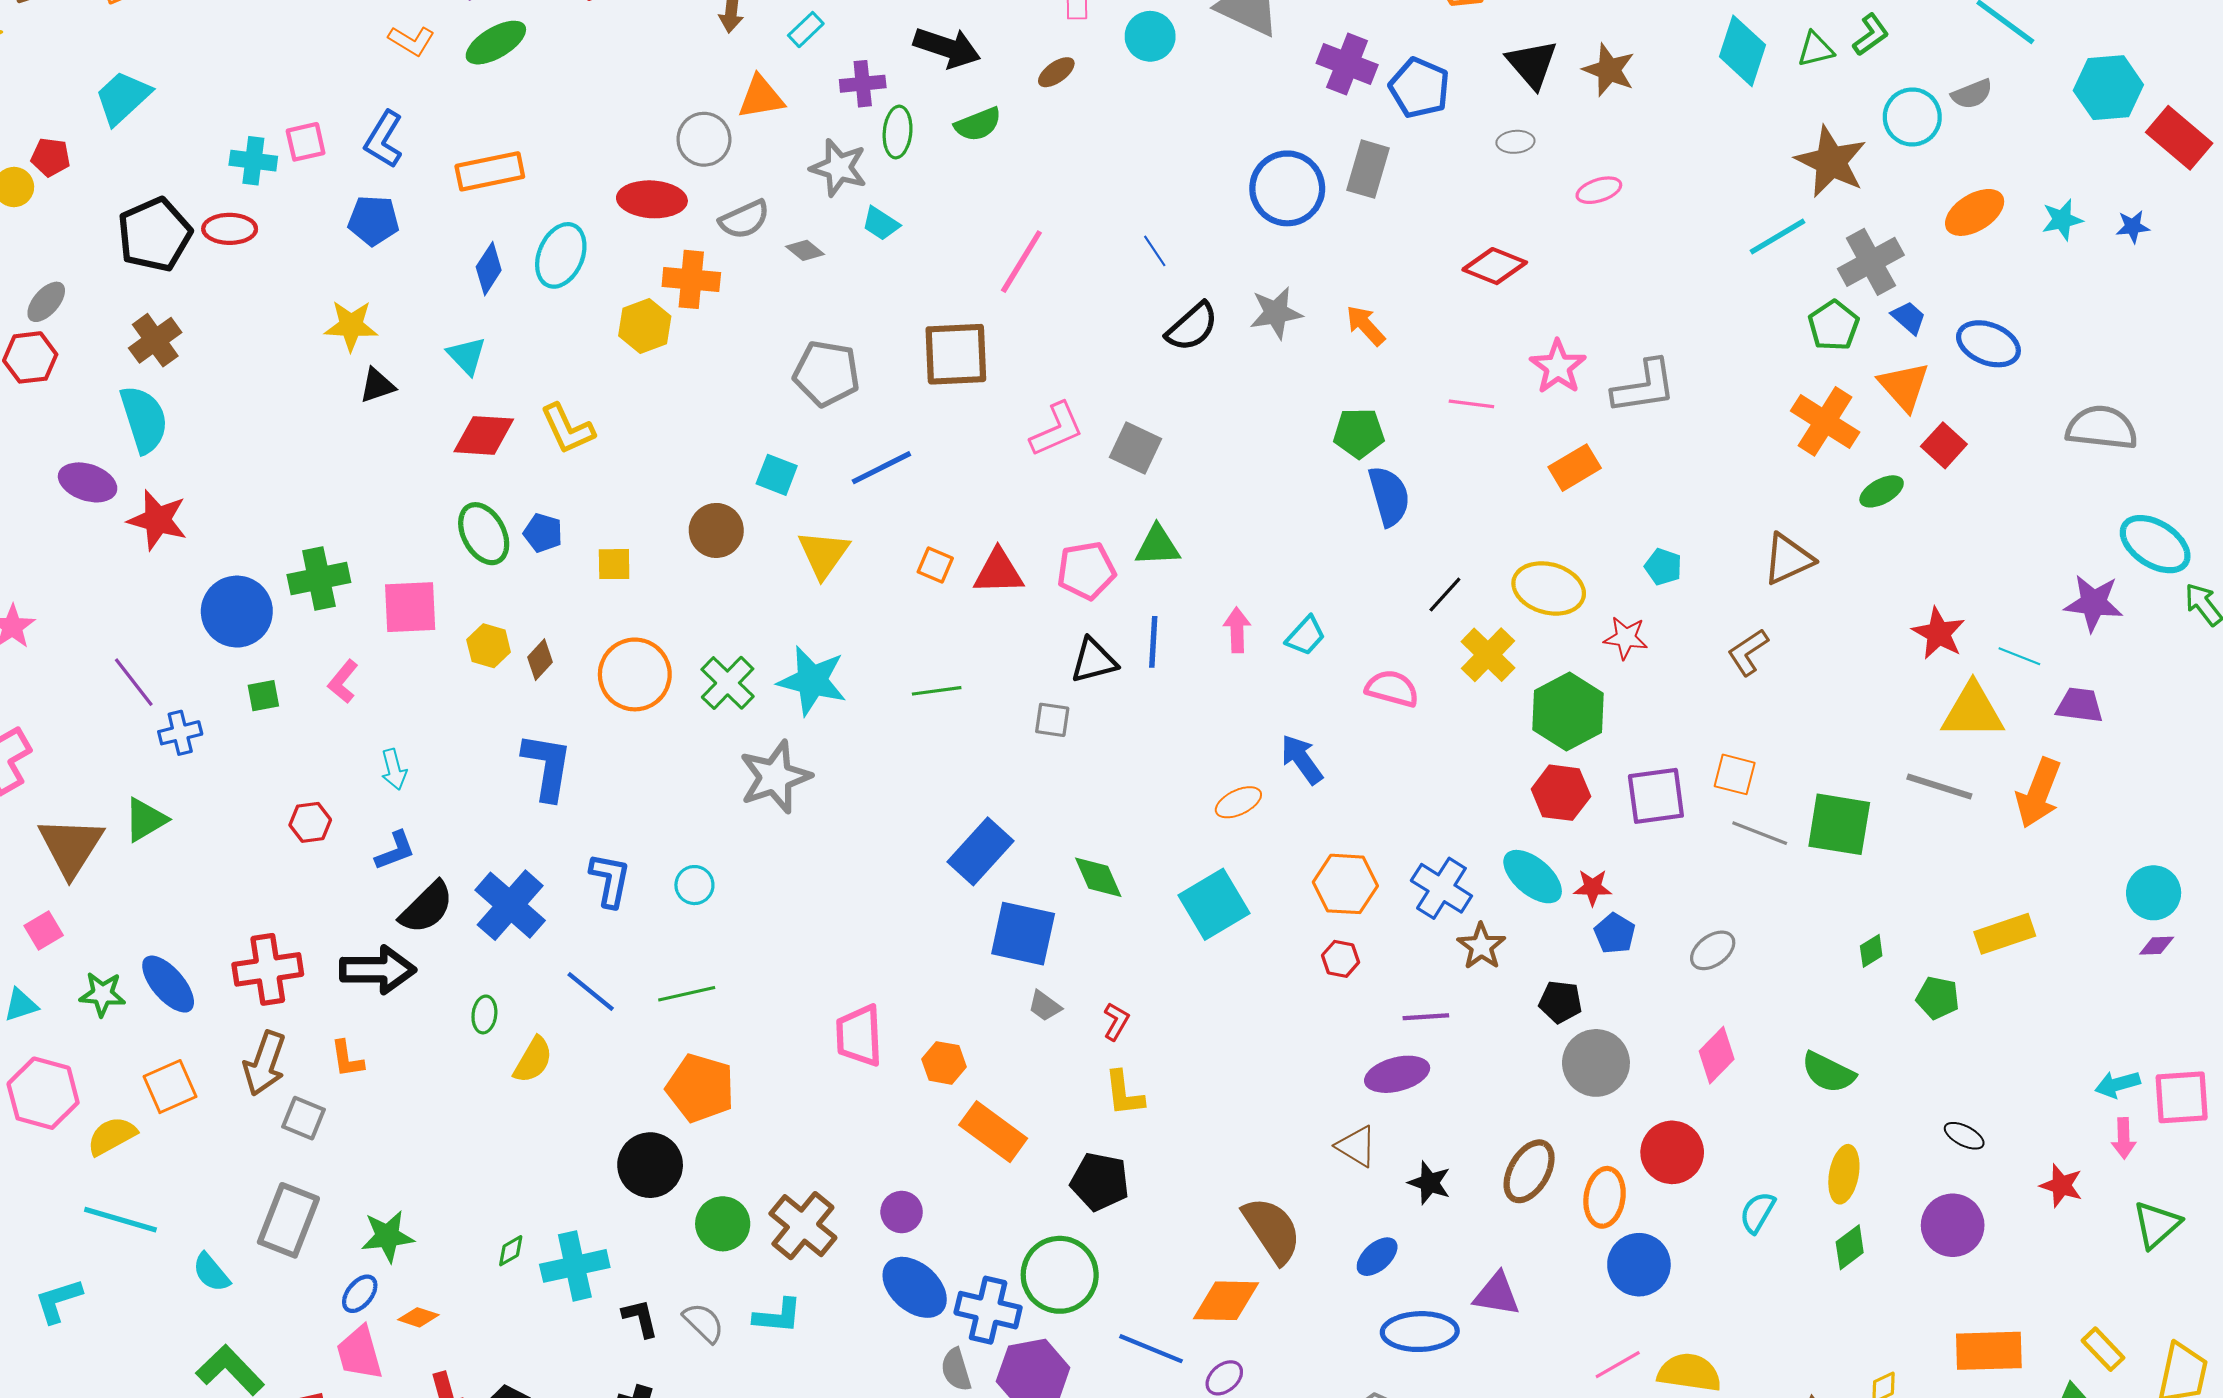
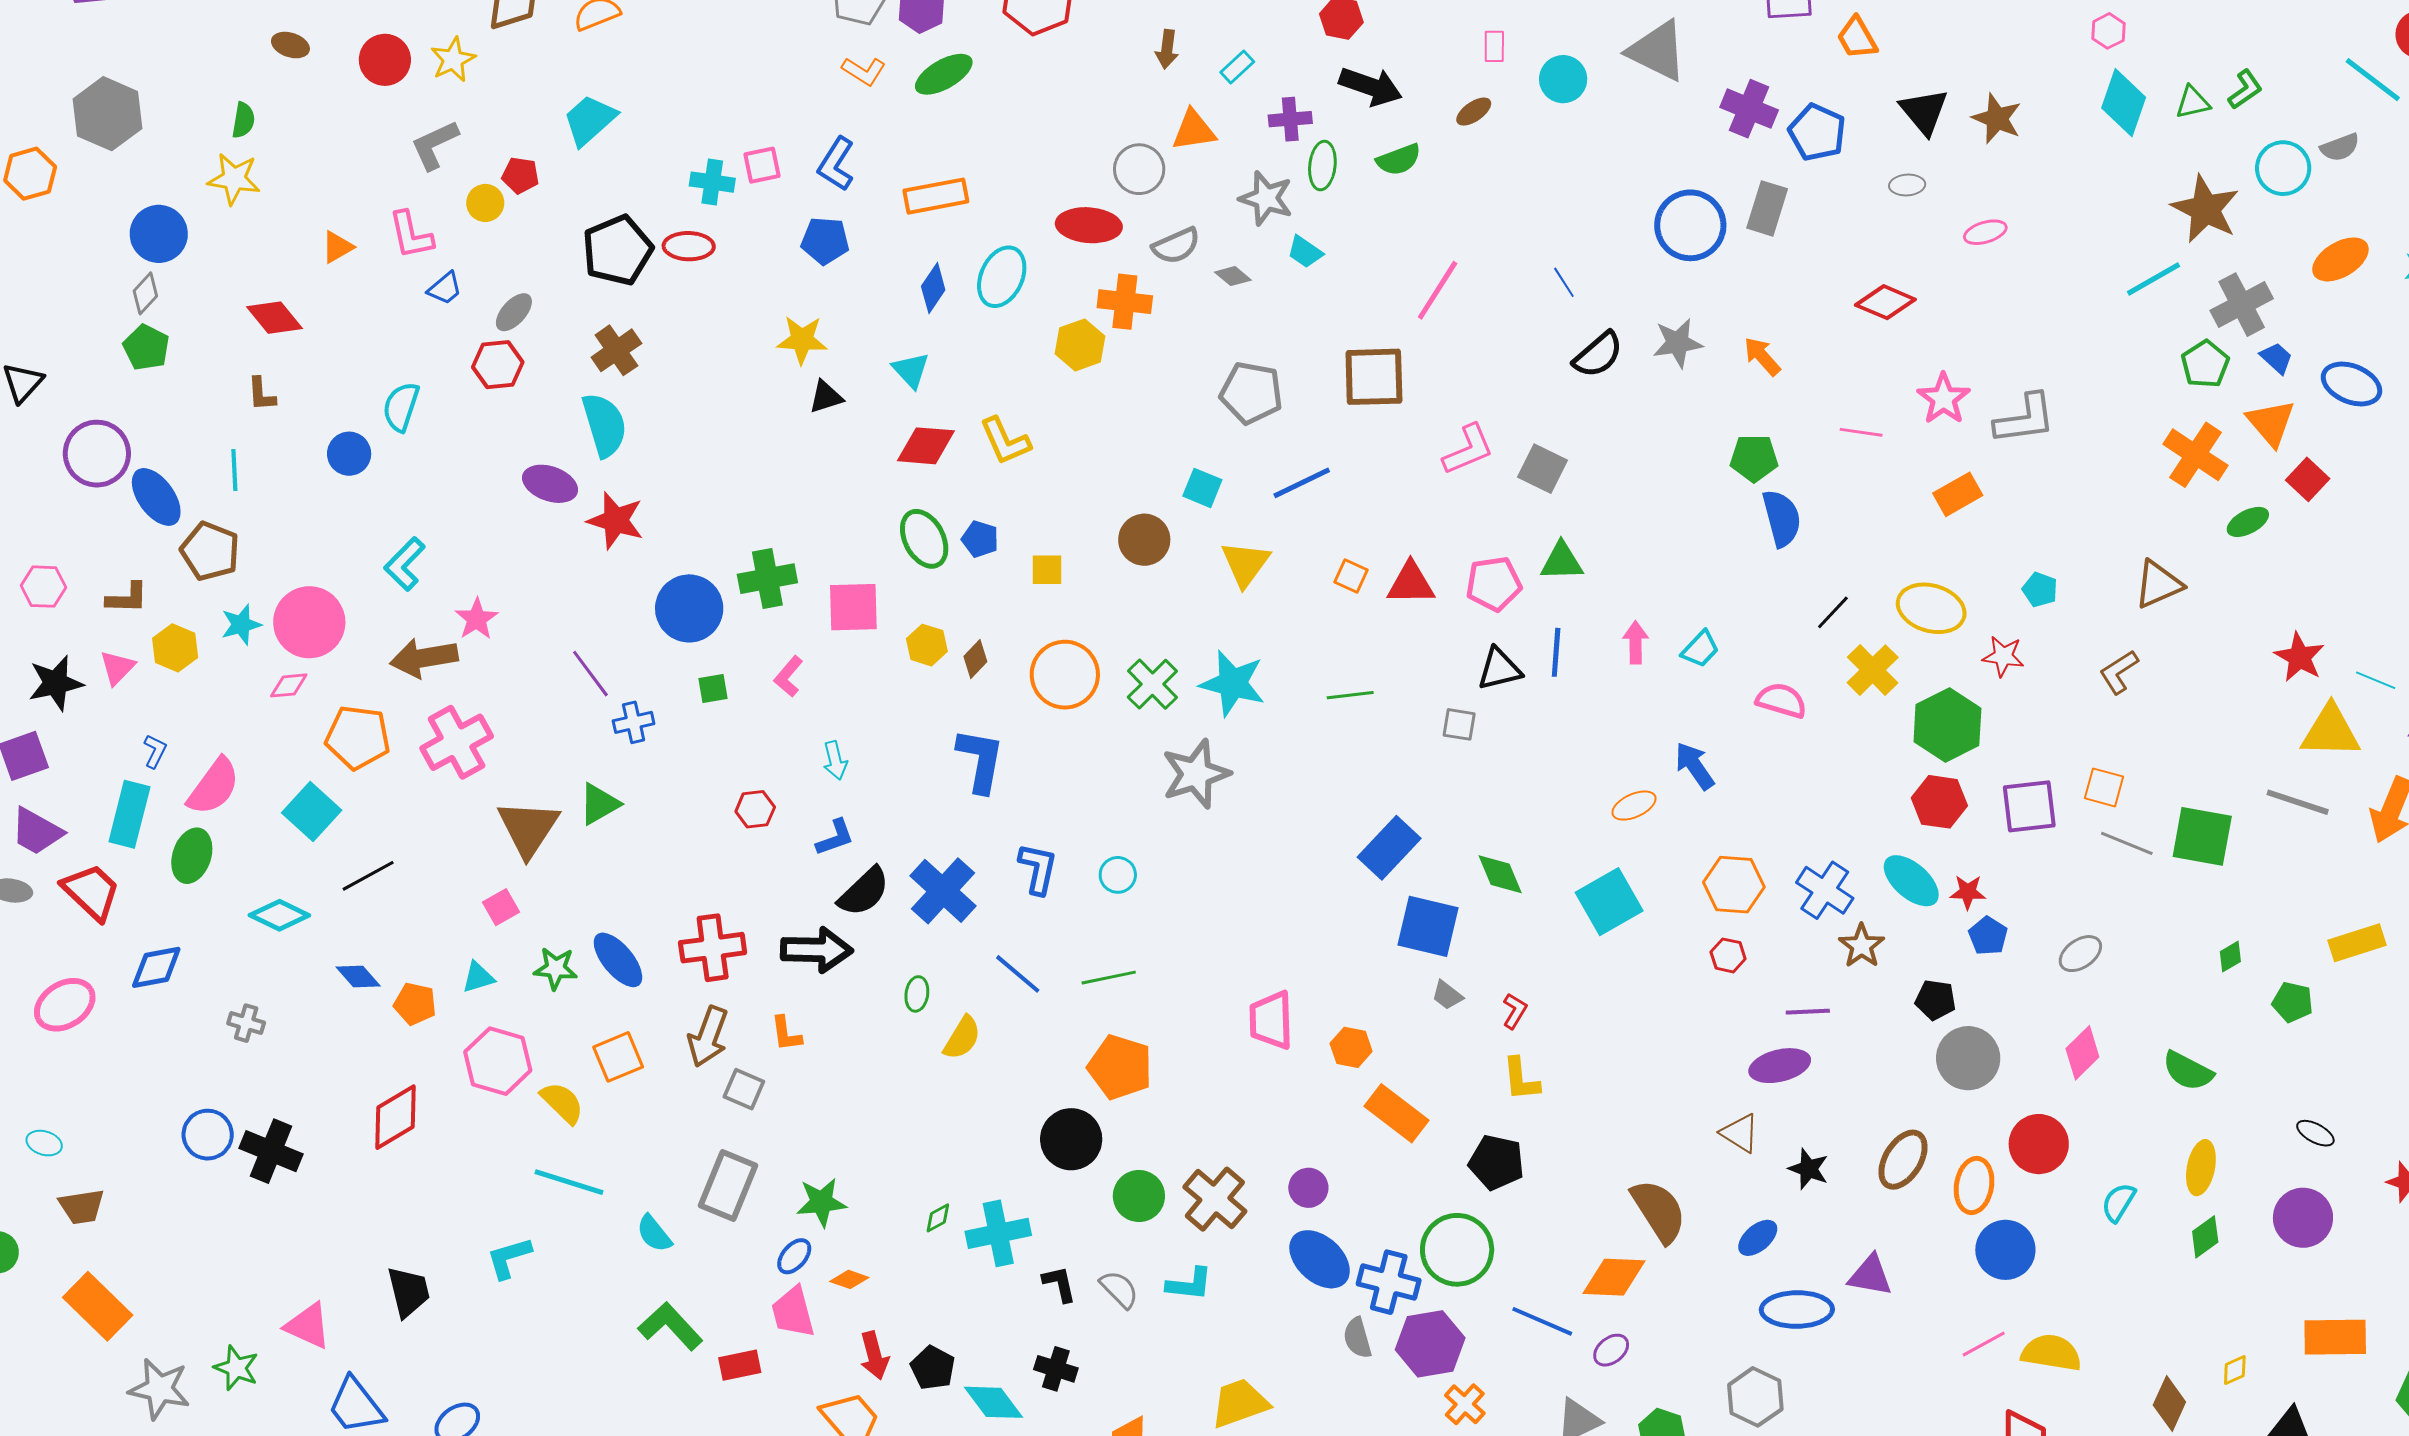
yellow semicircle: (112, 1136) -> (562, 1103), turned 72

